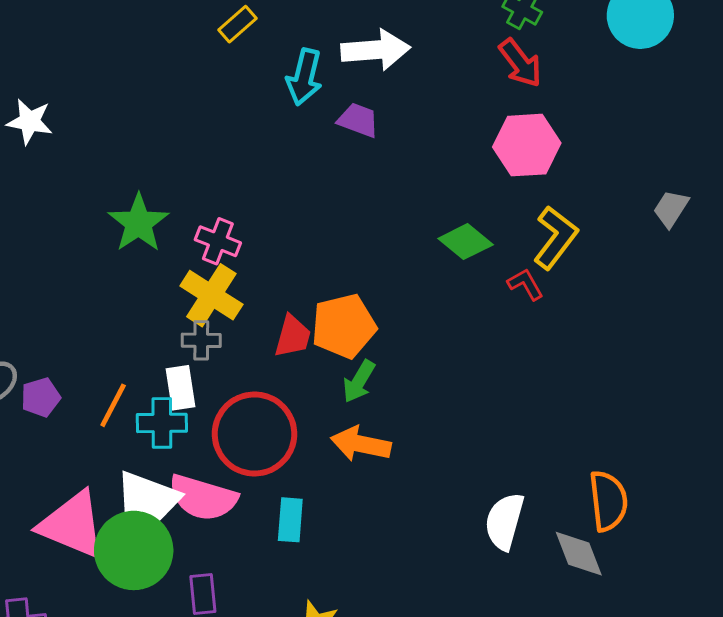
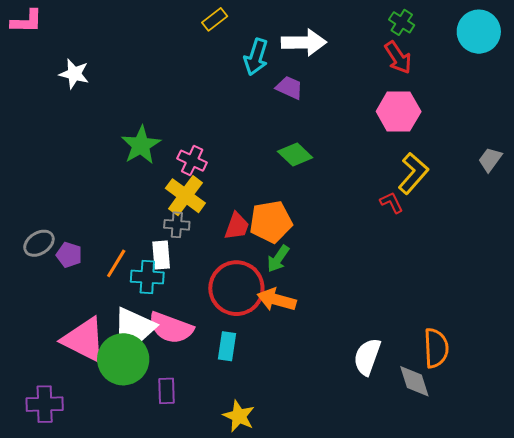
green diamond: (466, 242) -> (295, 155), moved
purple pentagon: (41, 397) -> (69, 255), turned 30
red circle: (254, 434) -> (236, 288), moved

